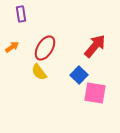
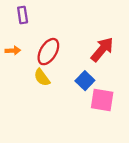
orange arrow: (12, 47) -> (13, 51), turned 32

